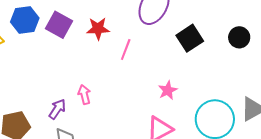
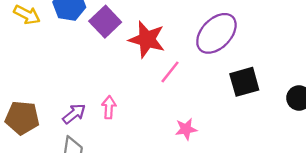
red star: (98, 29) -> (147, 39), size x1.4
pink star: (168, 90) -> (186, 129), moved

